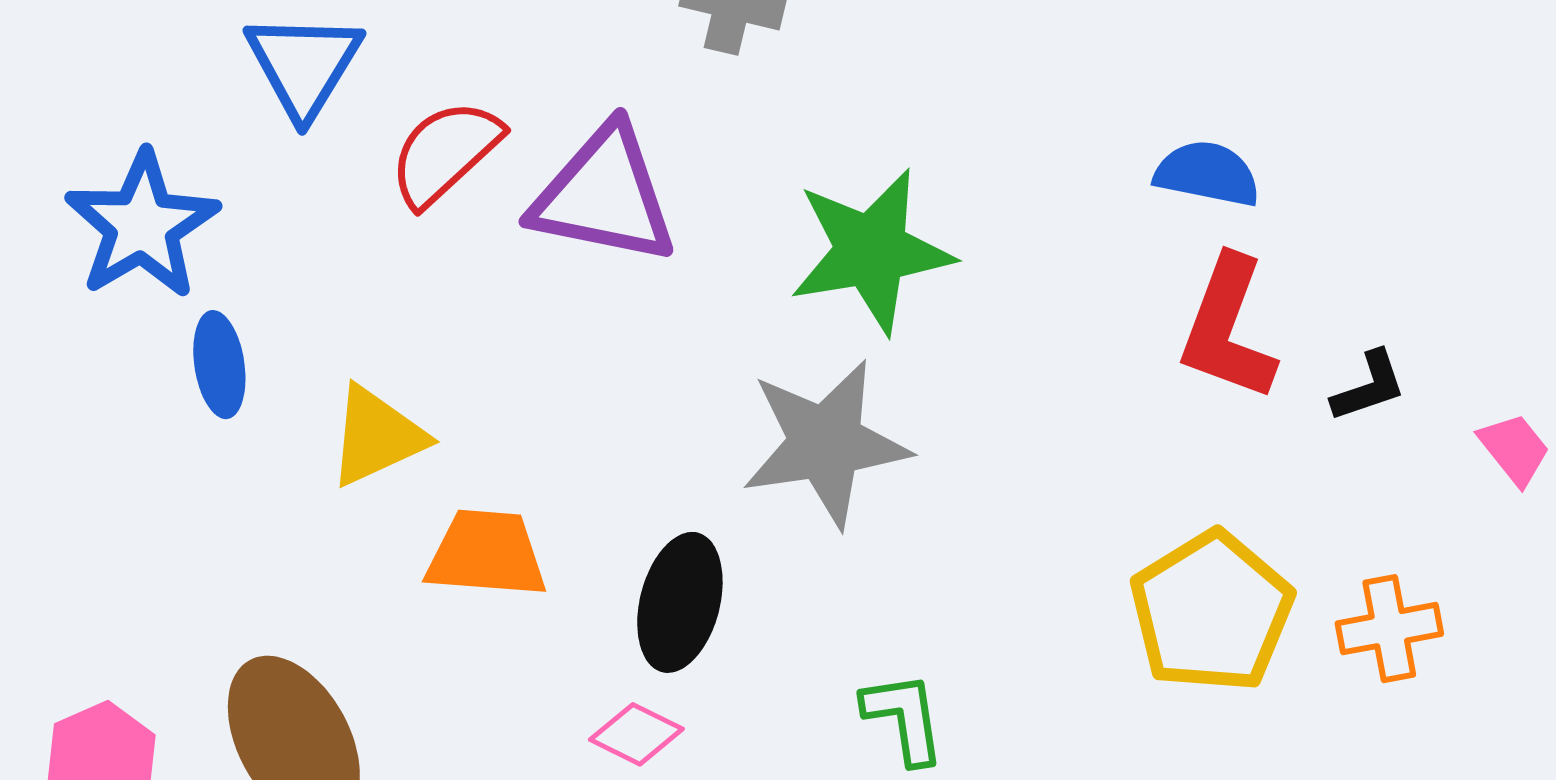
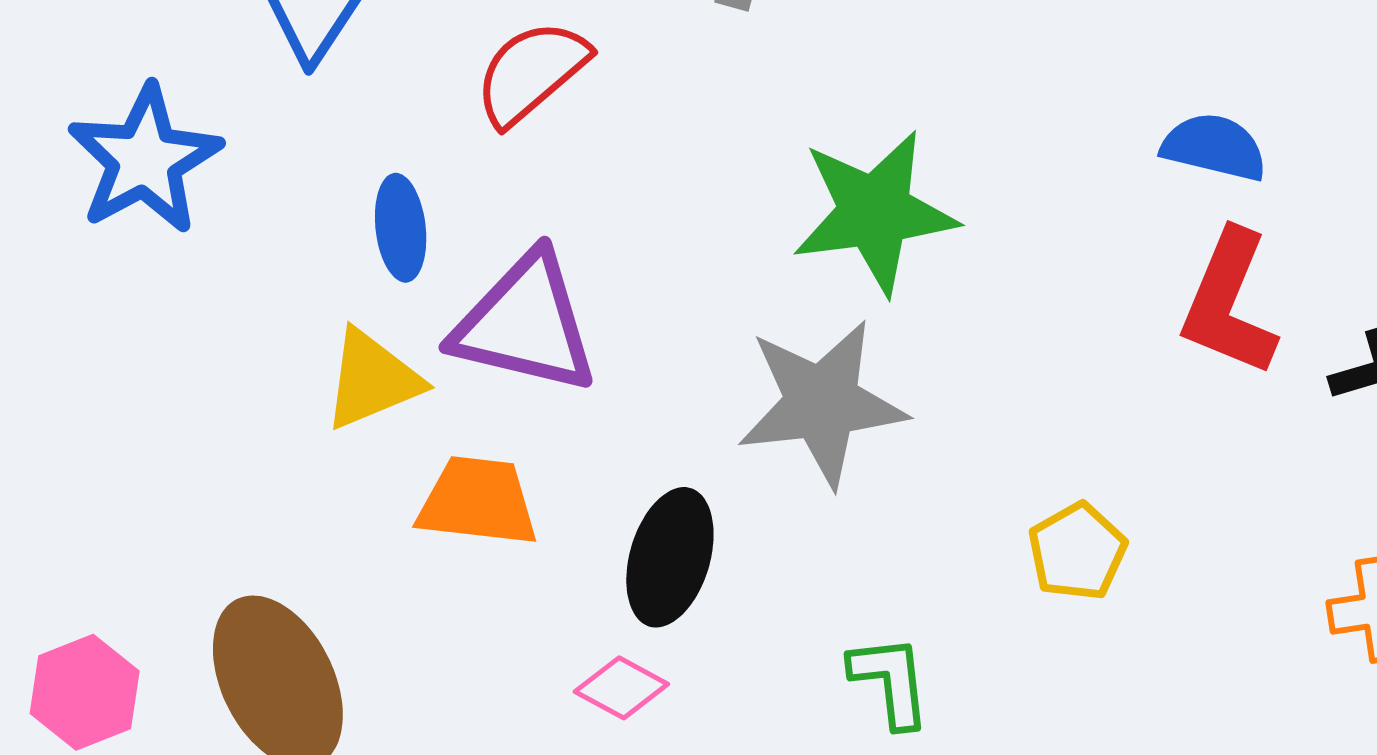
red semicircle: (445, 153) -> (531, 72), moved
purple triangle: (604, 195) -> (525, 324), moved
blue ellipse: (219, 365) -> (401, 228), moved
yellow pentagon: (1211, 612) -> (1077, 552), moved, size x0.6

